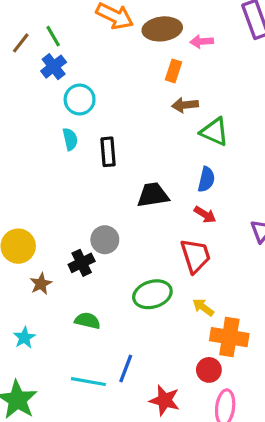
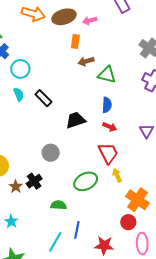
black rectangle: (108, 152) -> (43, 98), turned -30
black cross: (82, 263) -> (34, 181), moved
yellow arrow: (203, 307) -> (117, 175), moved, turned 40
green semicircle: (87, 321) -> (58, 205), moved
orange cross: (229, 337) -> (137, 200), turned 35
cyan line: (88, 382) -> (55, 242), turned -60

